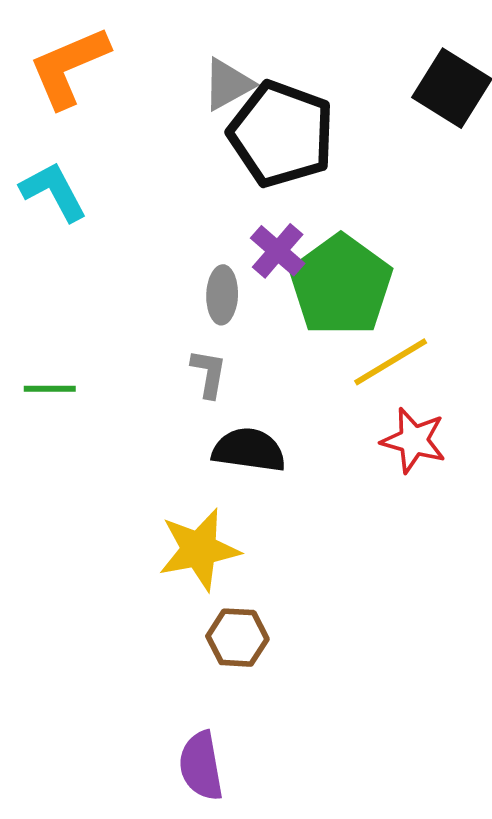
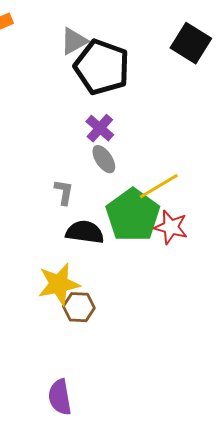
green pentagon: (341, 285) -> (133, 215), moved
gray ellipse: (222, 295) -> (104, 159), moved, turned -36
brown hexagon: (237, 638) -> (79, 307), moved

